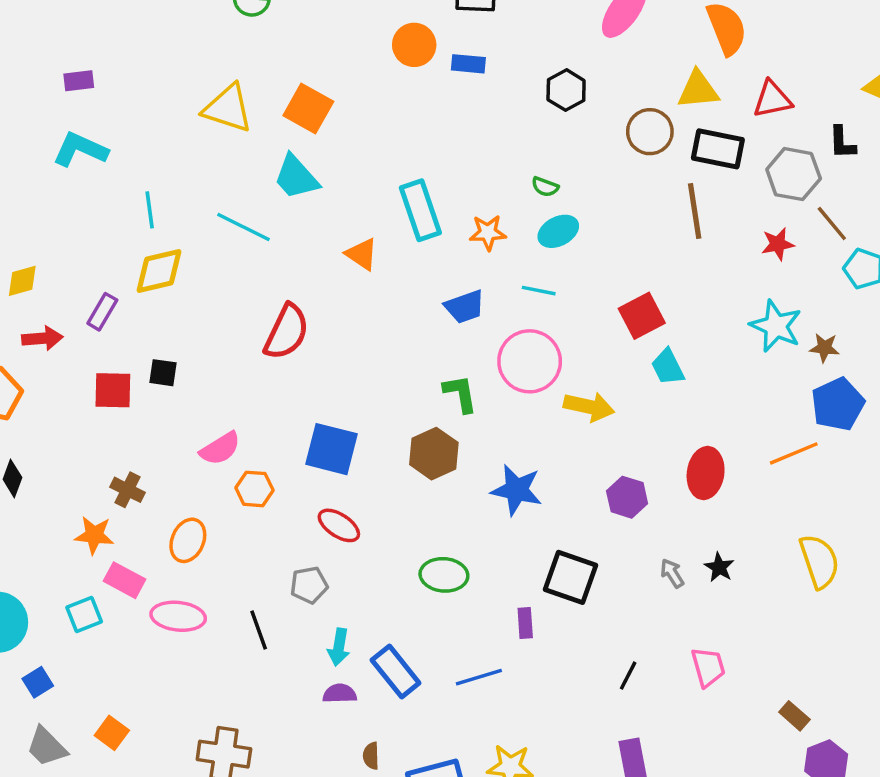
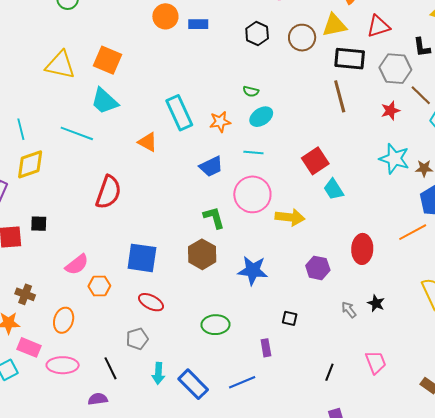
brown circle: (650, 132) -> (302, 38), moved
black square: (570, 577) -> (290, 318), size x0.5
purple semicircle: (340, 694) -> (98, 399), moved

